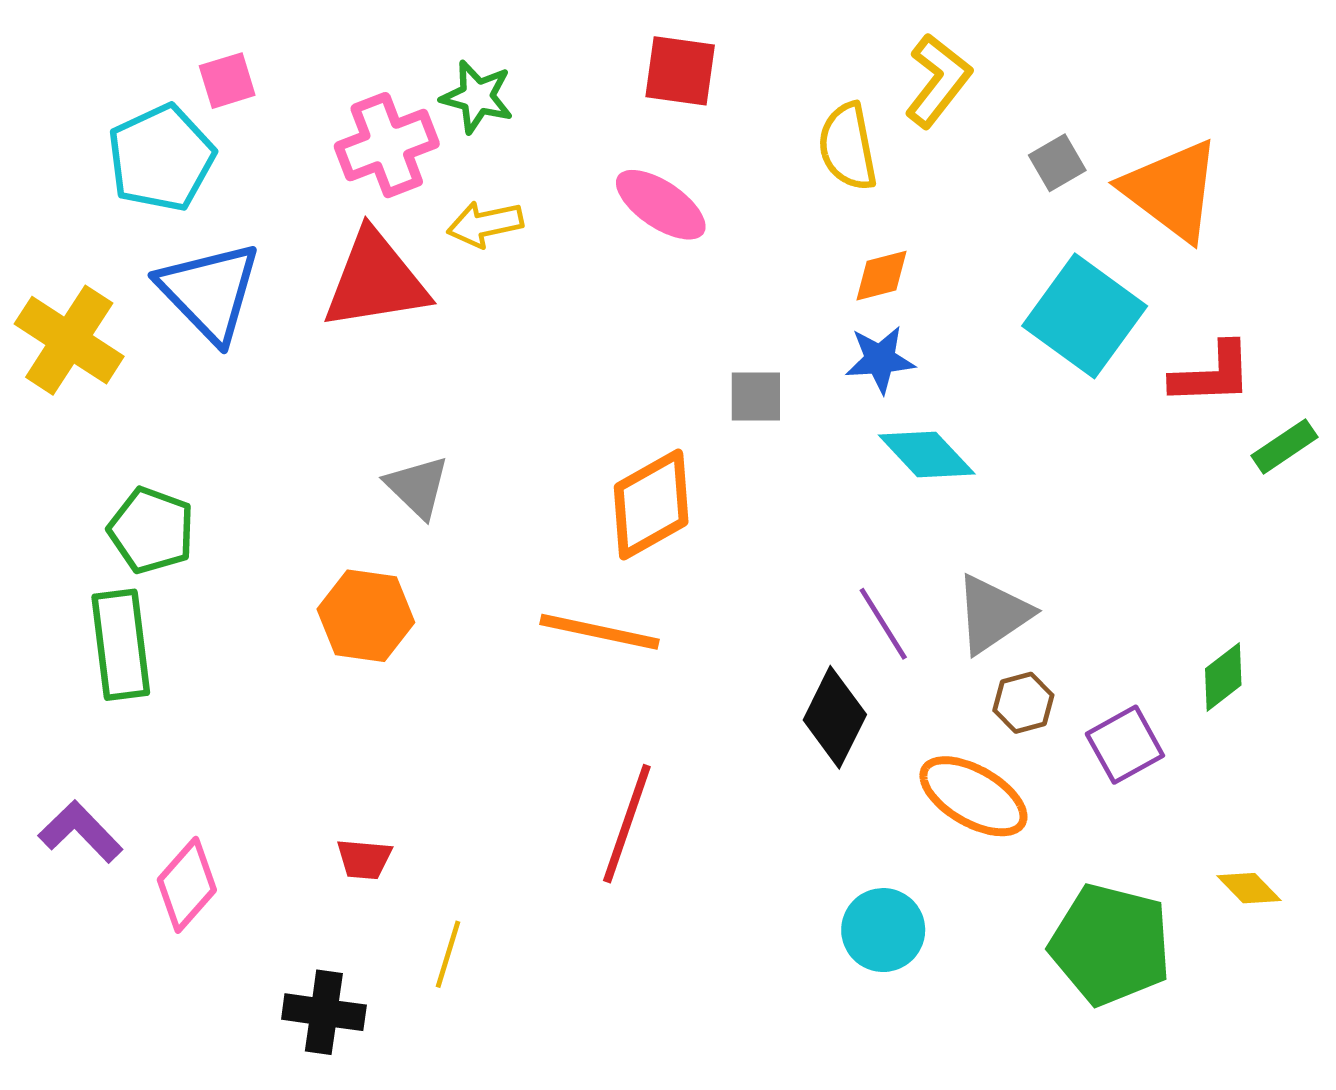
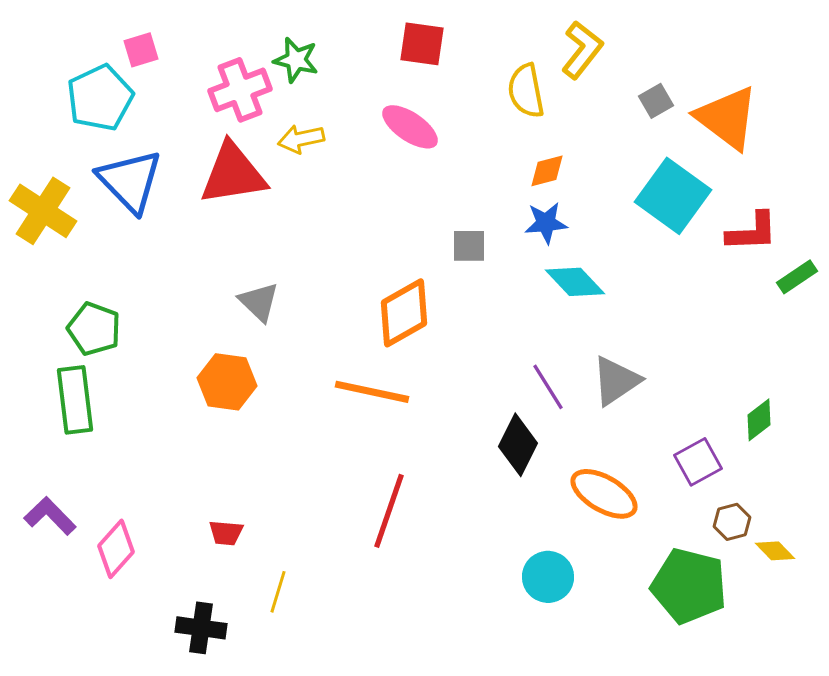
brown hexagon: (1023, 703) -> (732, 522), moved

